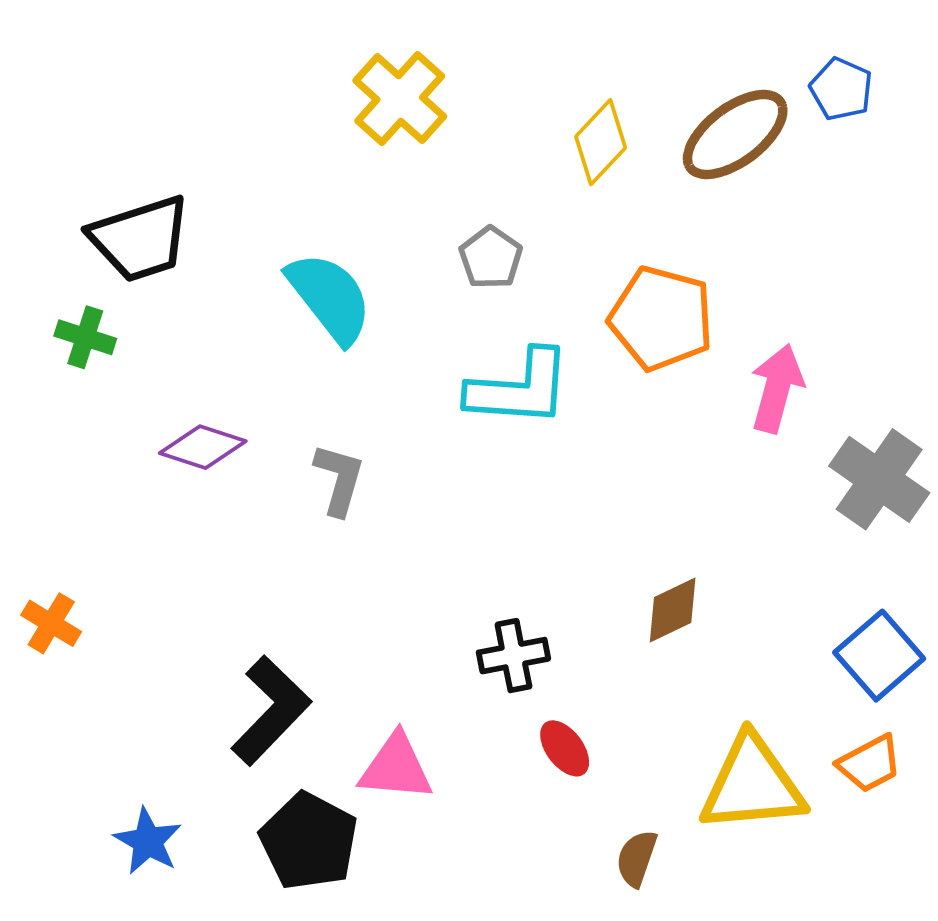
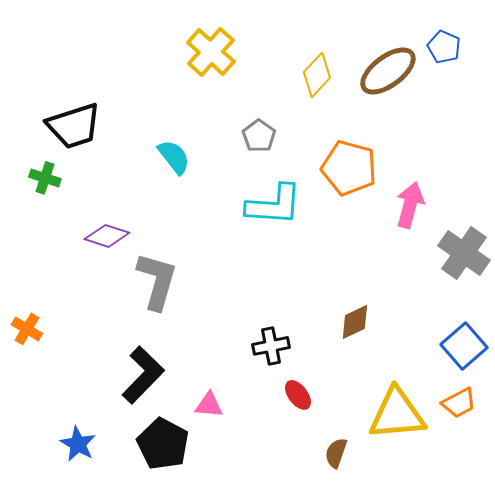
cyan semicircle: (330, 297) -> (174, 157), size x0.7
gray L-shape: (339, 479) -> (157, 281), moved, size x1.5
pink triangle: (396, 767) -> (209, 405), size x0.7

